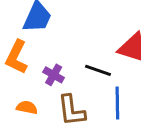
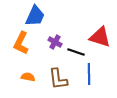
purple cross: (54, 75) -> (55, 42), moved

